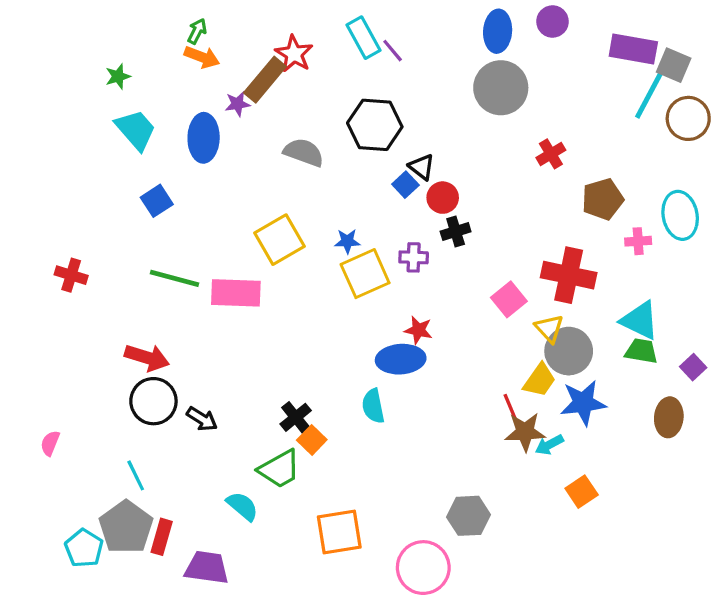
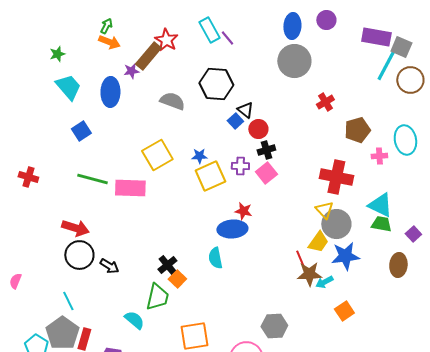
pink square: (509, 299) -> (266, 173), moved
green trapezoid: (279, 469) -> (157, 297), turned -48

